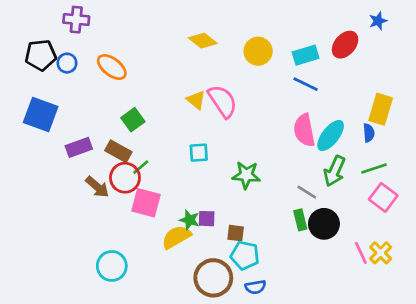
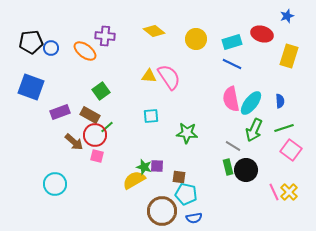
purple cross: (76, 20) -> (105, 36), moved
red ellipse: (345, 45) -> (262, 34), turned 65
yellow triangle: (196, 100) -> (149, 76), turned -35
yellow rectangle: (381, 109) -> (289, 56), moved
pink square: (146, 203) -> (97, 156), moved, size x0.6
cyan circle: (112, 266) -> (55, 184), moved

